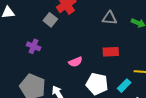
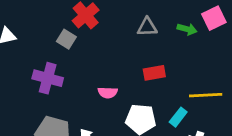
purple cross: (34, 46) -> (48, 78), size x1.5
pink semicircle: (75, 62) -> (108, 93), turned 32

